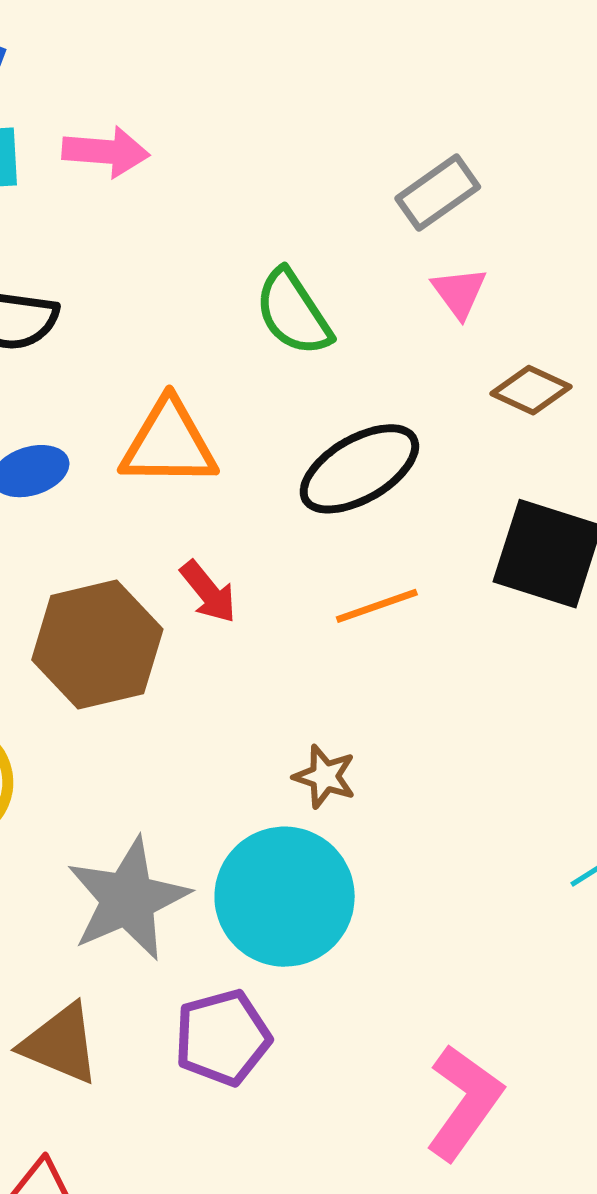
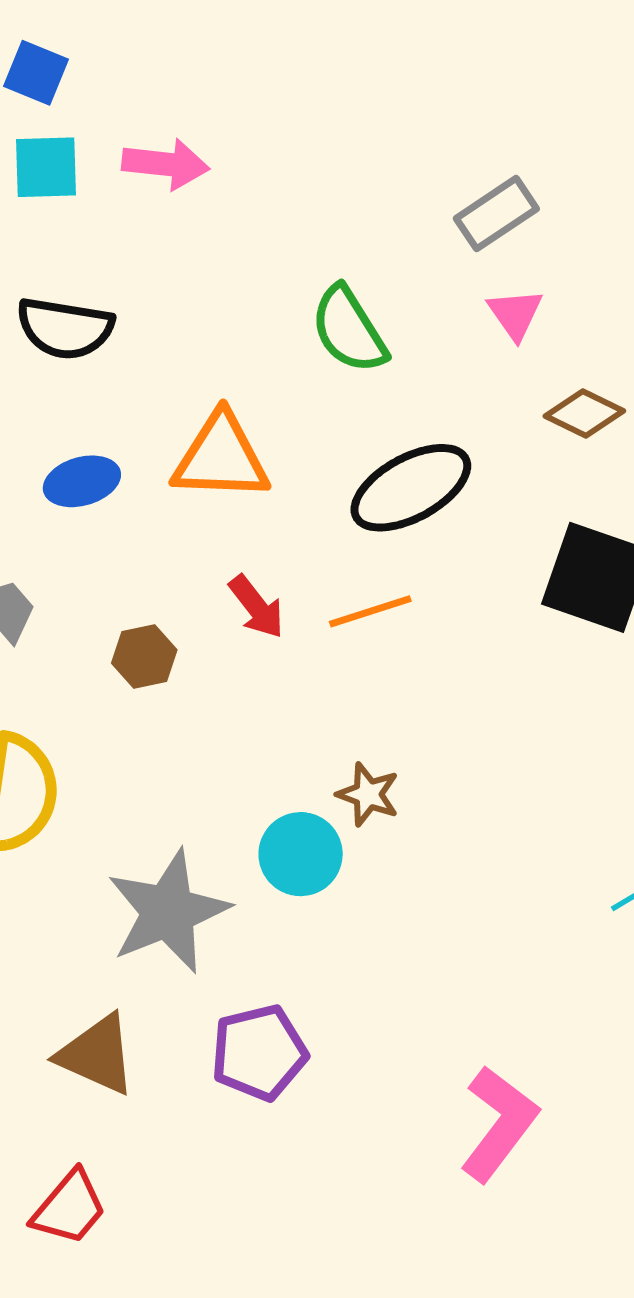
orange line: (377, 606) -> (370, 611), moved
brown hexagon: (97, 645) -> (144, 656), size x0.5
cyan circle: (285, 897) -> (301, 854), moved, size x0.6

